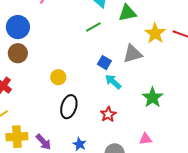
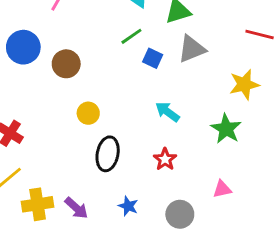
yellow star: (155, 33) -> (244, 85), moved, turned 30
brown circle: (18, 53) -> (66, 64), moved
gray triangle: (133, 54) -> (192, 49), moved
blue square: (104, 63) -> (153, 58), moved

